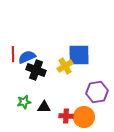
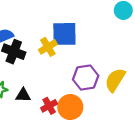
red cross: (66, 116) -> (49, 106), turned -32

